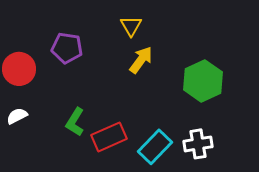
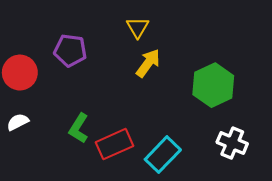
white cross: (198, 144) -> (232, 143), moved, turned 32

